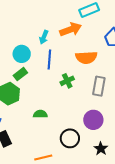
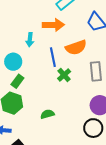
orange arrow: (71, 29) -> (53, 25), turned 35
blue line: (49, 60) -> (53, 57), moved
black circle: (70, 138) -> (93, 128), moved

